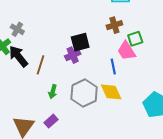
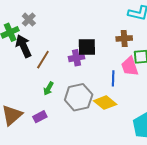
yellow diamond: (111, 92) -> (105, 103), turned -40

